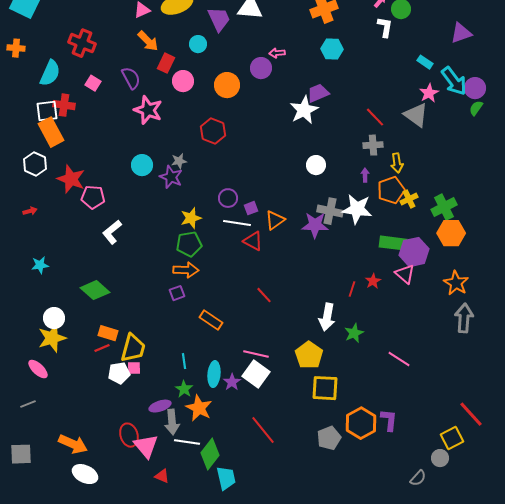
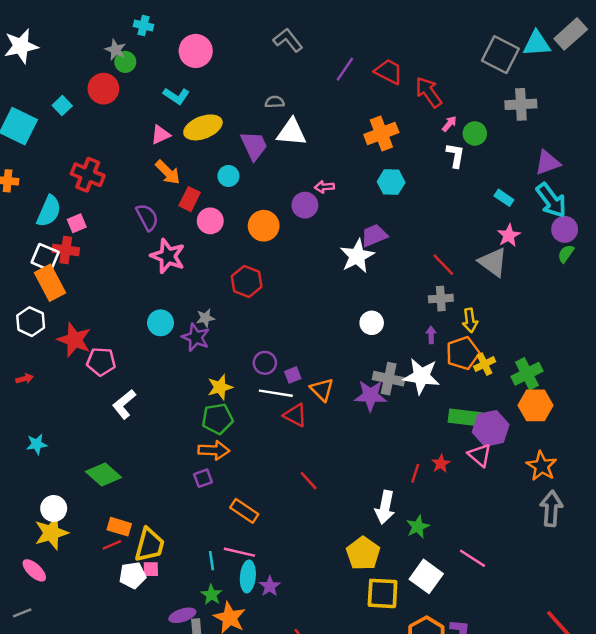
cyan arrow: (454, 81) -> (551, 200), moved
pink square: (93, 83) -> (77, 223), moved, turned 35
white square: (47, 111) -> (45, 257), turned 30
orange triangle: (275, 220) -> (322, 390), turned -40
pink line: (256, 354) -> (239, 552), moved
white square: (256, 374) -> (426, 576), moved

